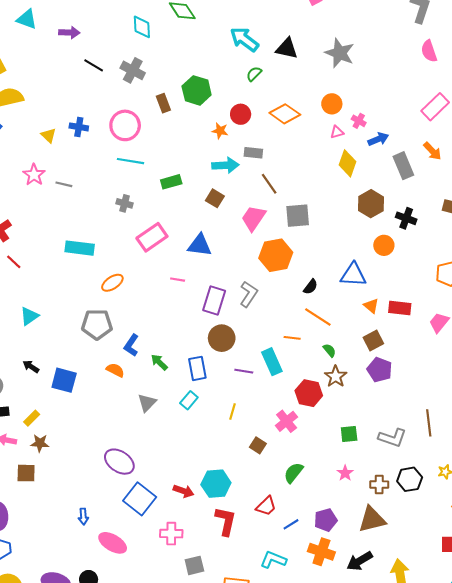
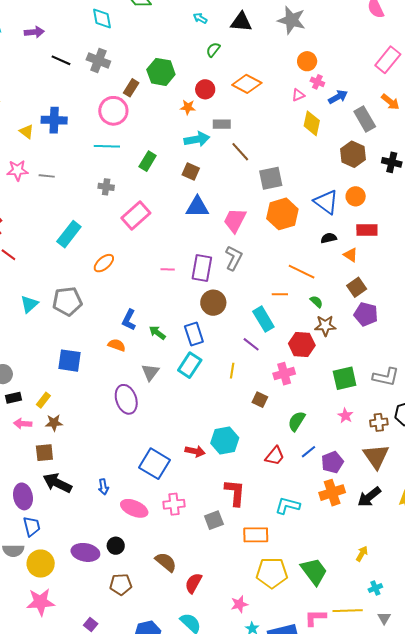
cyan arrow: (244, 39) -> (200, 18), size x0.5
brown rectangle: (163, 103) -> (131, 88), turned 60
orange circle: (332, 104) -> (307, 61), moved
pink circle: (125, 125) -> (113, 111), moved
blue cross: (79, 127) -> (54, 120), size x1.4
pink star: (34, 175) -> (17, 170), turned -30
green rectangle: (171, 182) -> (148, 161), turned -36
brown hexagon: (371, 204) -> (353, 154), moved
pink trapezoid: (253, 218) -> (235, 220), moved
black cross: (406, 218) -> (392, 162), moved
blue triangle: (200, 245) -> (197, 207), moved
cyan rectangle: (80, 248) -> (69, 234), turned -52
orange hexagon: (276, 255) -> (282, 214), moved
blue triangle: (353, 275) -> (326, 202), moved, turned 40
pink line: (178, 280) -> (168, 269), moved
black semicircle: (311, 287) -> (329, 238), moved, turned -133
red rectangle: (400, 308) -> (367, 230), moved
gray pentagon: (97, 324) -> (67, 301), moved
black arrow: (31, 367) -> (57, 483), moved, size x1.8
purple line: (244, 371) -> (251, 344), moved, turned 36
brown star: (336, 376) -> (325, 326), turned -30
cyan rectangle: (189, 400) -> (190, 365), size x1.4
pink cross: (287, 421) -> (284, 374), turned 30
green square: (349, 434) -> (345, 378), size x1.4
purple ellipse: (119, 462) -> (126, 399), moved, turned 44
brown triangle: (372, 520) -> (376, 456), turned -44
red L-shape: (226, 521) -> (235, 493), moved
blue line: (291, 524) -> (309, 452), moved
pink cross: (171, 534) -> (174, 504), moved
orange cross: (321, 552) -> (332, 493), turned -30

